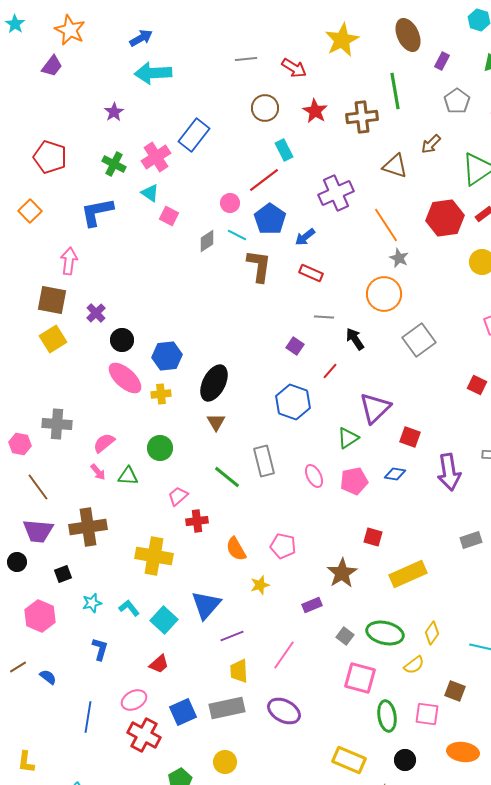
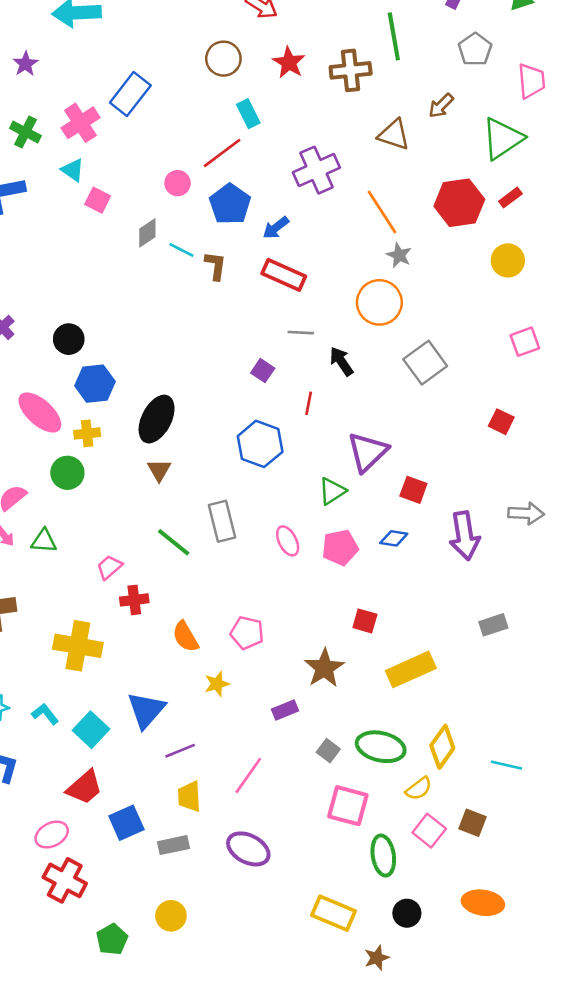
cyan line: (237, 235) -> (181, 250), moved
brown L-shape: (259, 266) -> (216, 266), size x0.7
red rectangle: (311, 273) -> (284, 275), size x1.4
black circle: (122, 340) -> (69, 339), moved
red line: (330, 371) -> (309, 403), turned -30
green circle: (160, 448) -> (67, 473), moved
yellow diamond: (432, 633) -> (442, 747), size x1.4
red trapezoid: (159, 664) -> (84, 787), size x1.4
gray rectangle: (227, 708) -> (174, 845), size x0.7
blue square: (183, 712) -> (126, 823), moved
pink square: (427, 714) -> (429, 831), moved, turned 30

